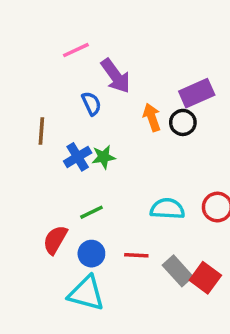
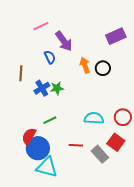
purple rectangle: (197, 93) -> (116, 36), moved
blue circle: (91, 254) -> (38, 148), moved, size x1.5
red square: (205, 278) -> (116, 142), moved

